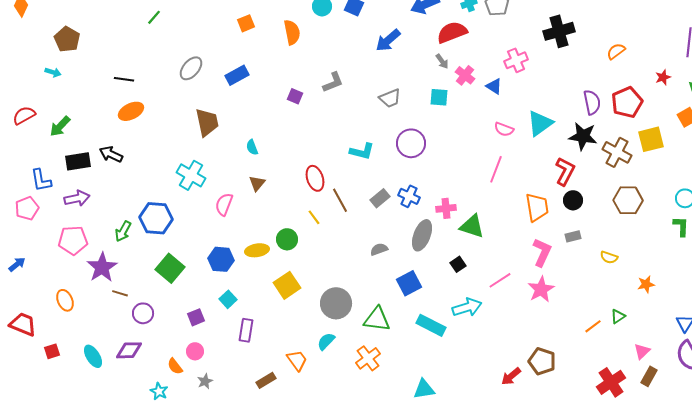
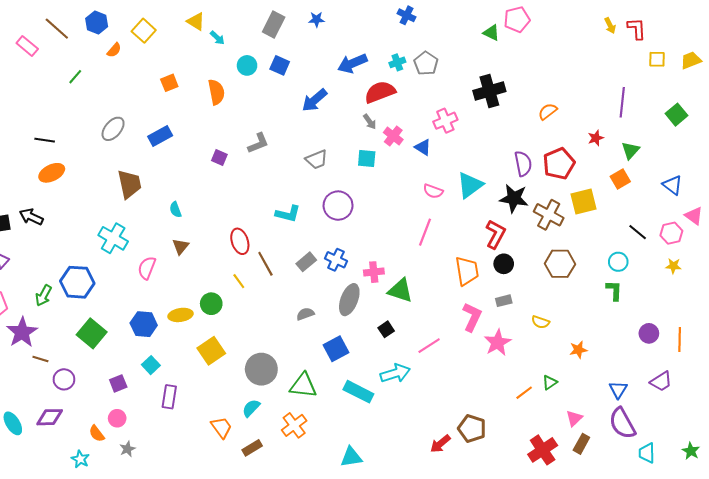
pink star: (541, 289) -> (498, 343), moved
brown rectangle: (266, 380) -> (252, 448), moved

